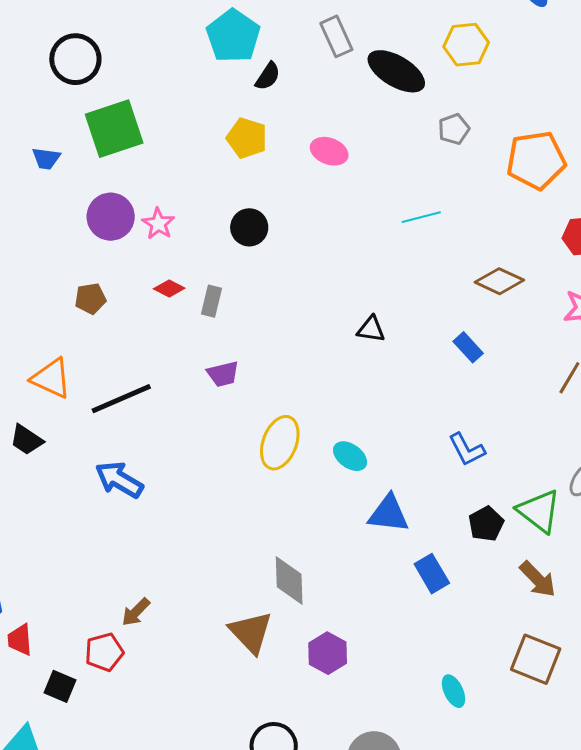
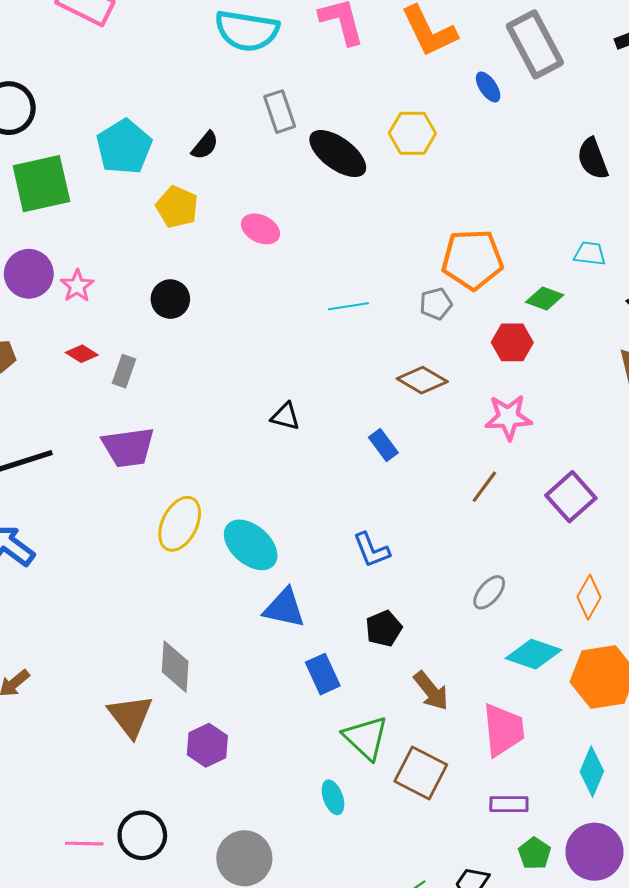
cyan pentagon: (233, 36) -> (124, 147), moved
gray pentagon: (454, 129) -> (436, 304), moved
purple trapezoid: (223, 374) -> (128, 447), size x1.6
cyan ellipse: (350, 456) -> (251, 545), size x1.6
green triangle: (539, 511) -> (366, 738), moved

